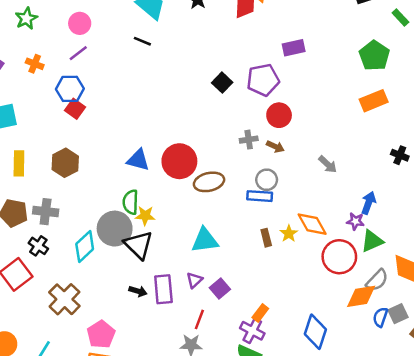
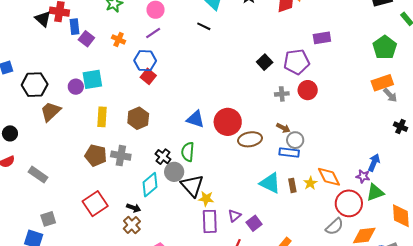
gray cross: (249, 140) -> (282, 94), moved
brown arrow: (275, 147) -> (283, 128), moved
gray arrow: (328, 164) -> (390, 95), moved
yellow star: (145, 216) -> (206, 199), moved
gray circle: (115, 229) -> (174, 172), size x0.7
cyan triangle: (205, 240) -> (270, 183), moved, turned 30
black cross: (38, 246) -> (163, 157), moved
gray semicircle: (377, 280) -> (334, 227), moved
black arrow: (138, 291) -> (134, 208), moved
brown cross: (64, 299) -> (132, 225), size x0.7

